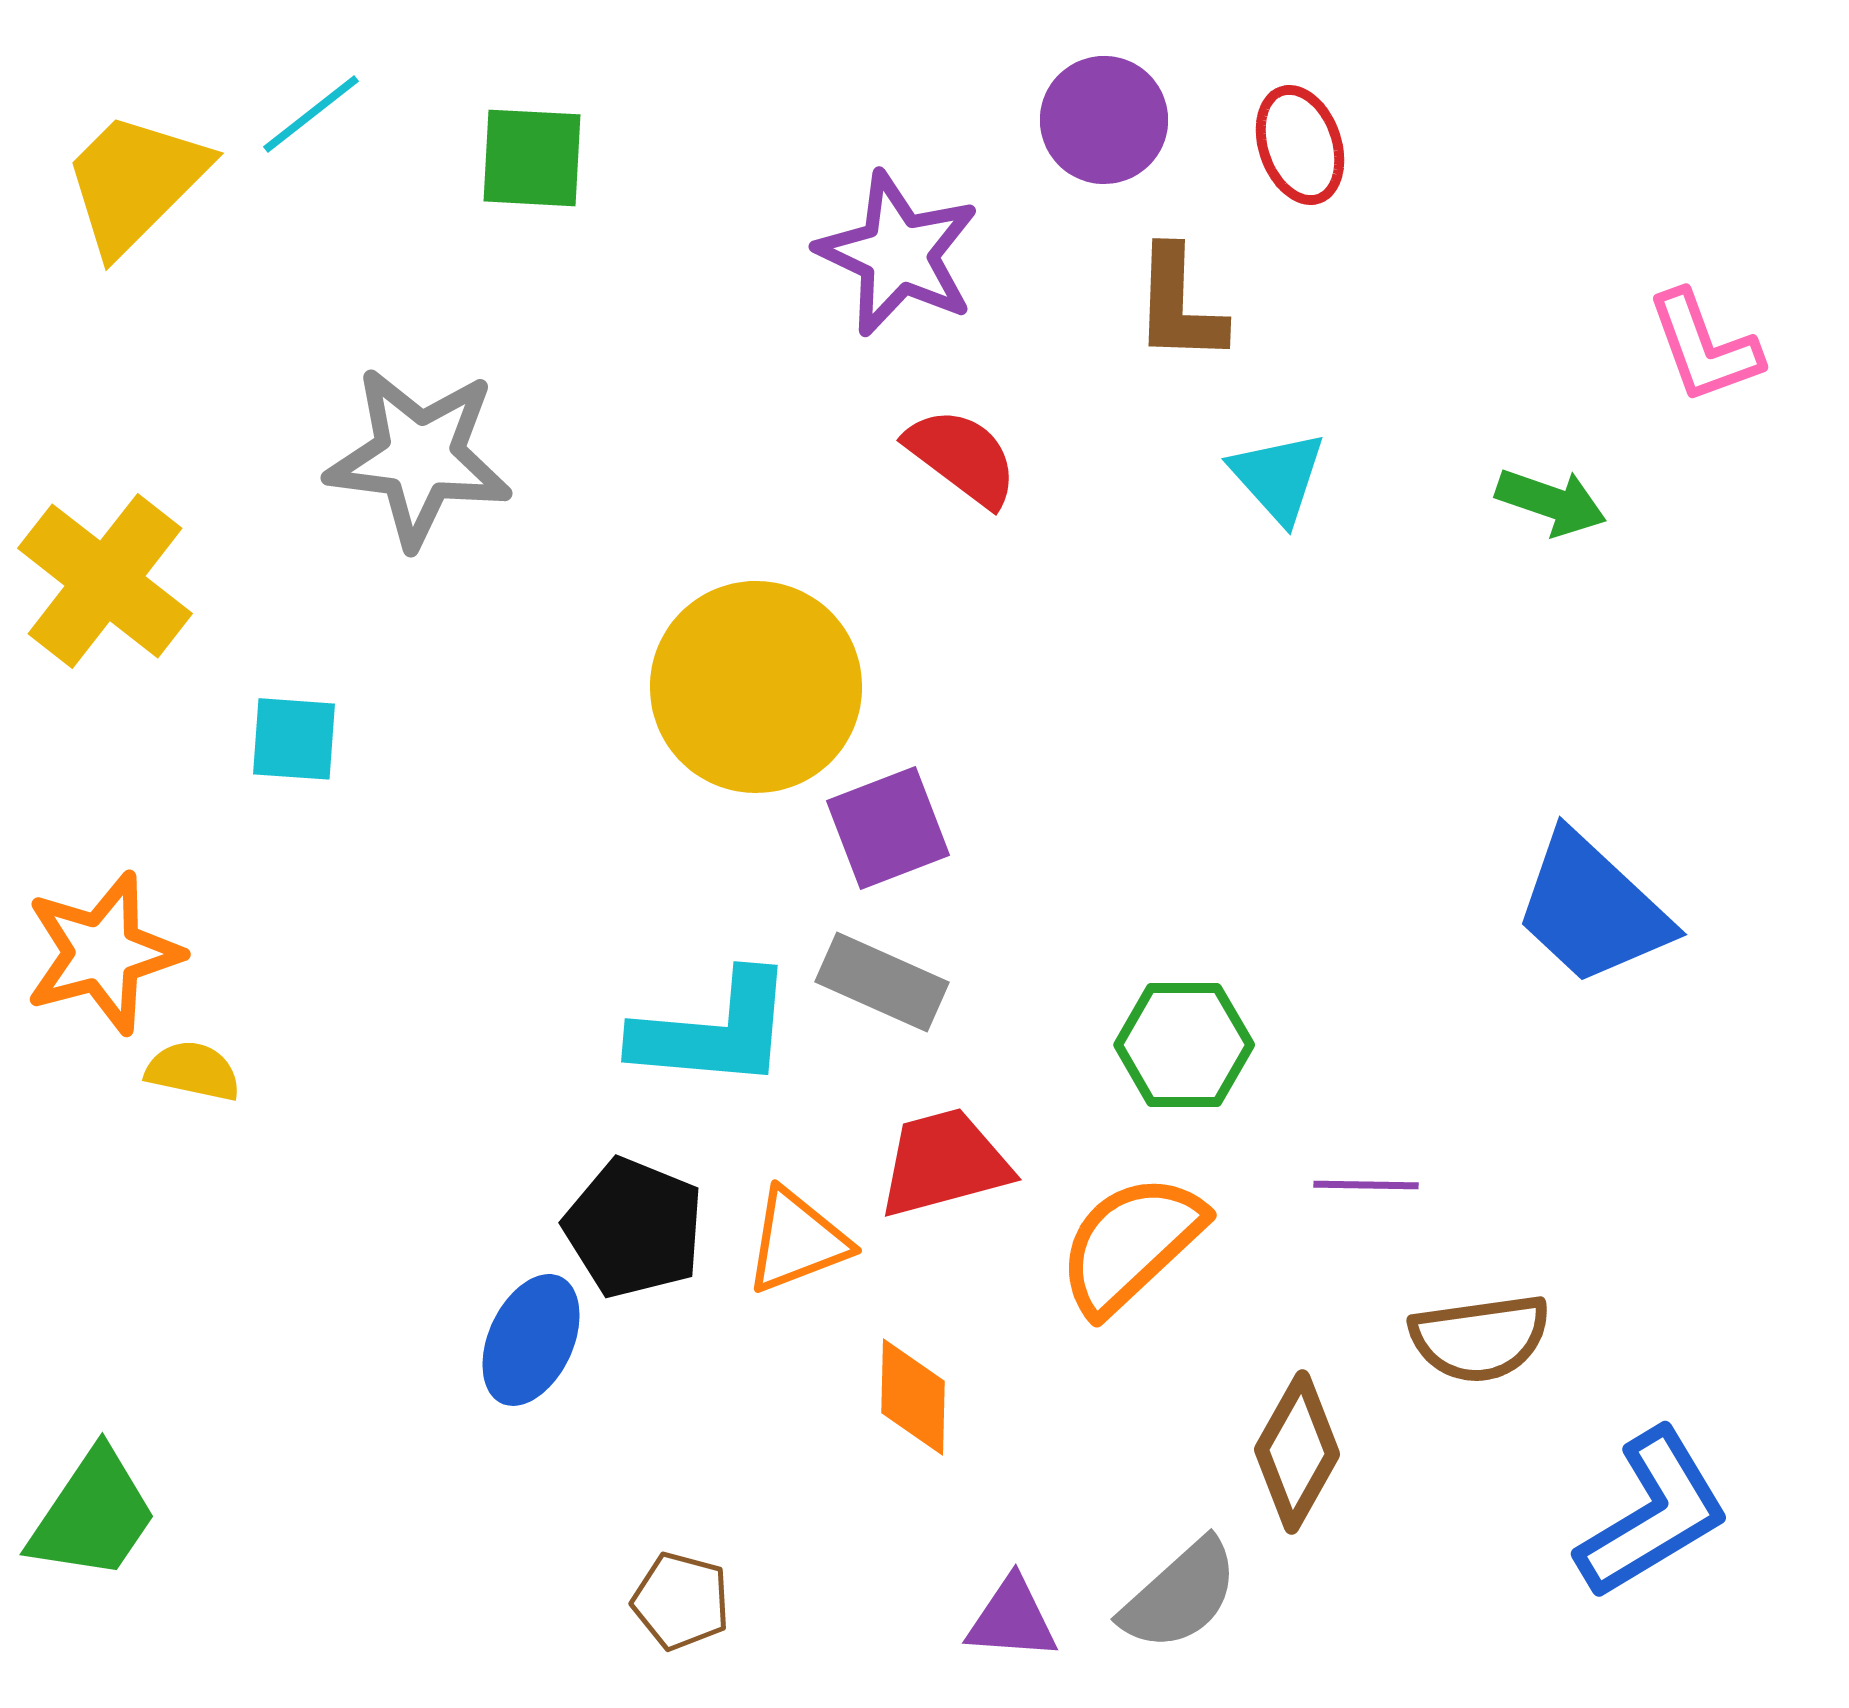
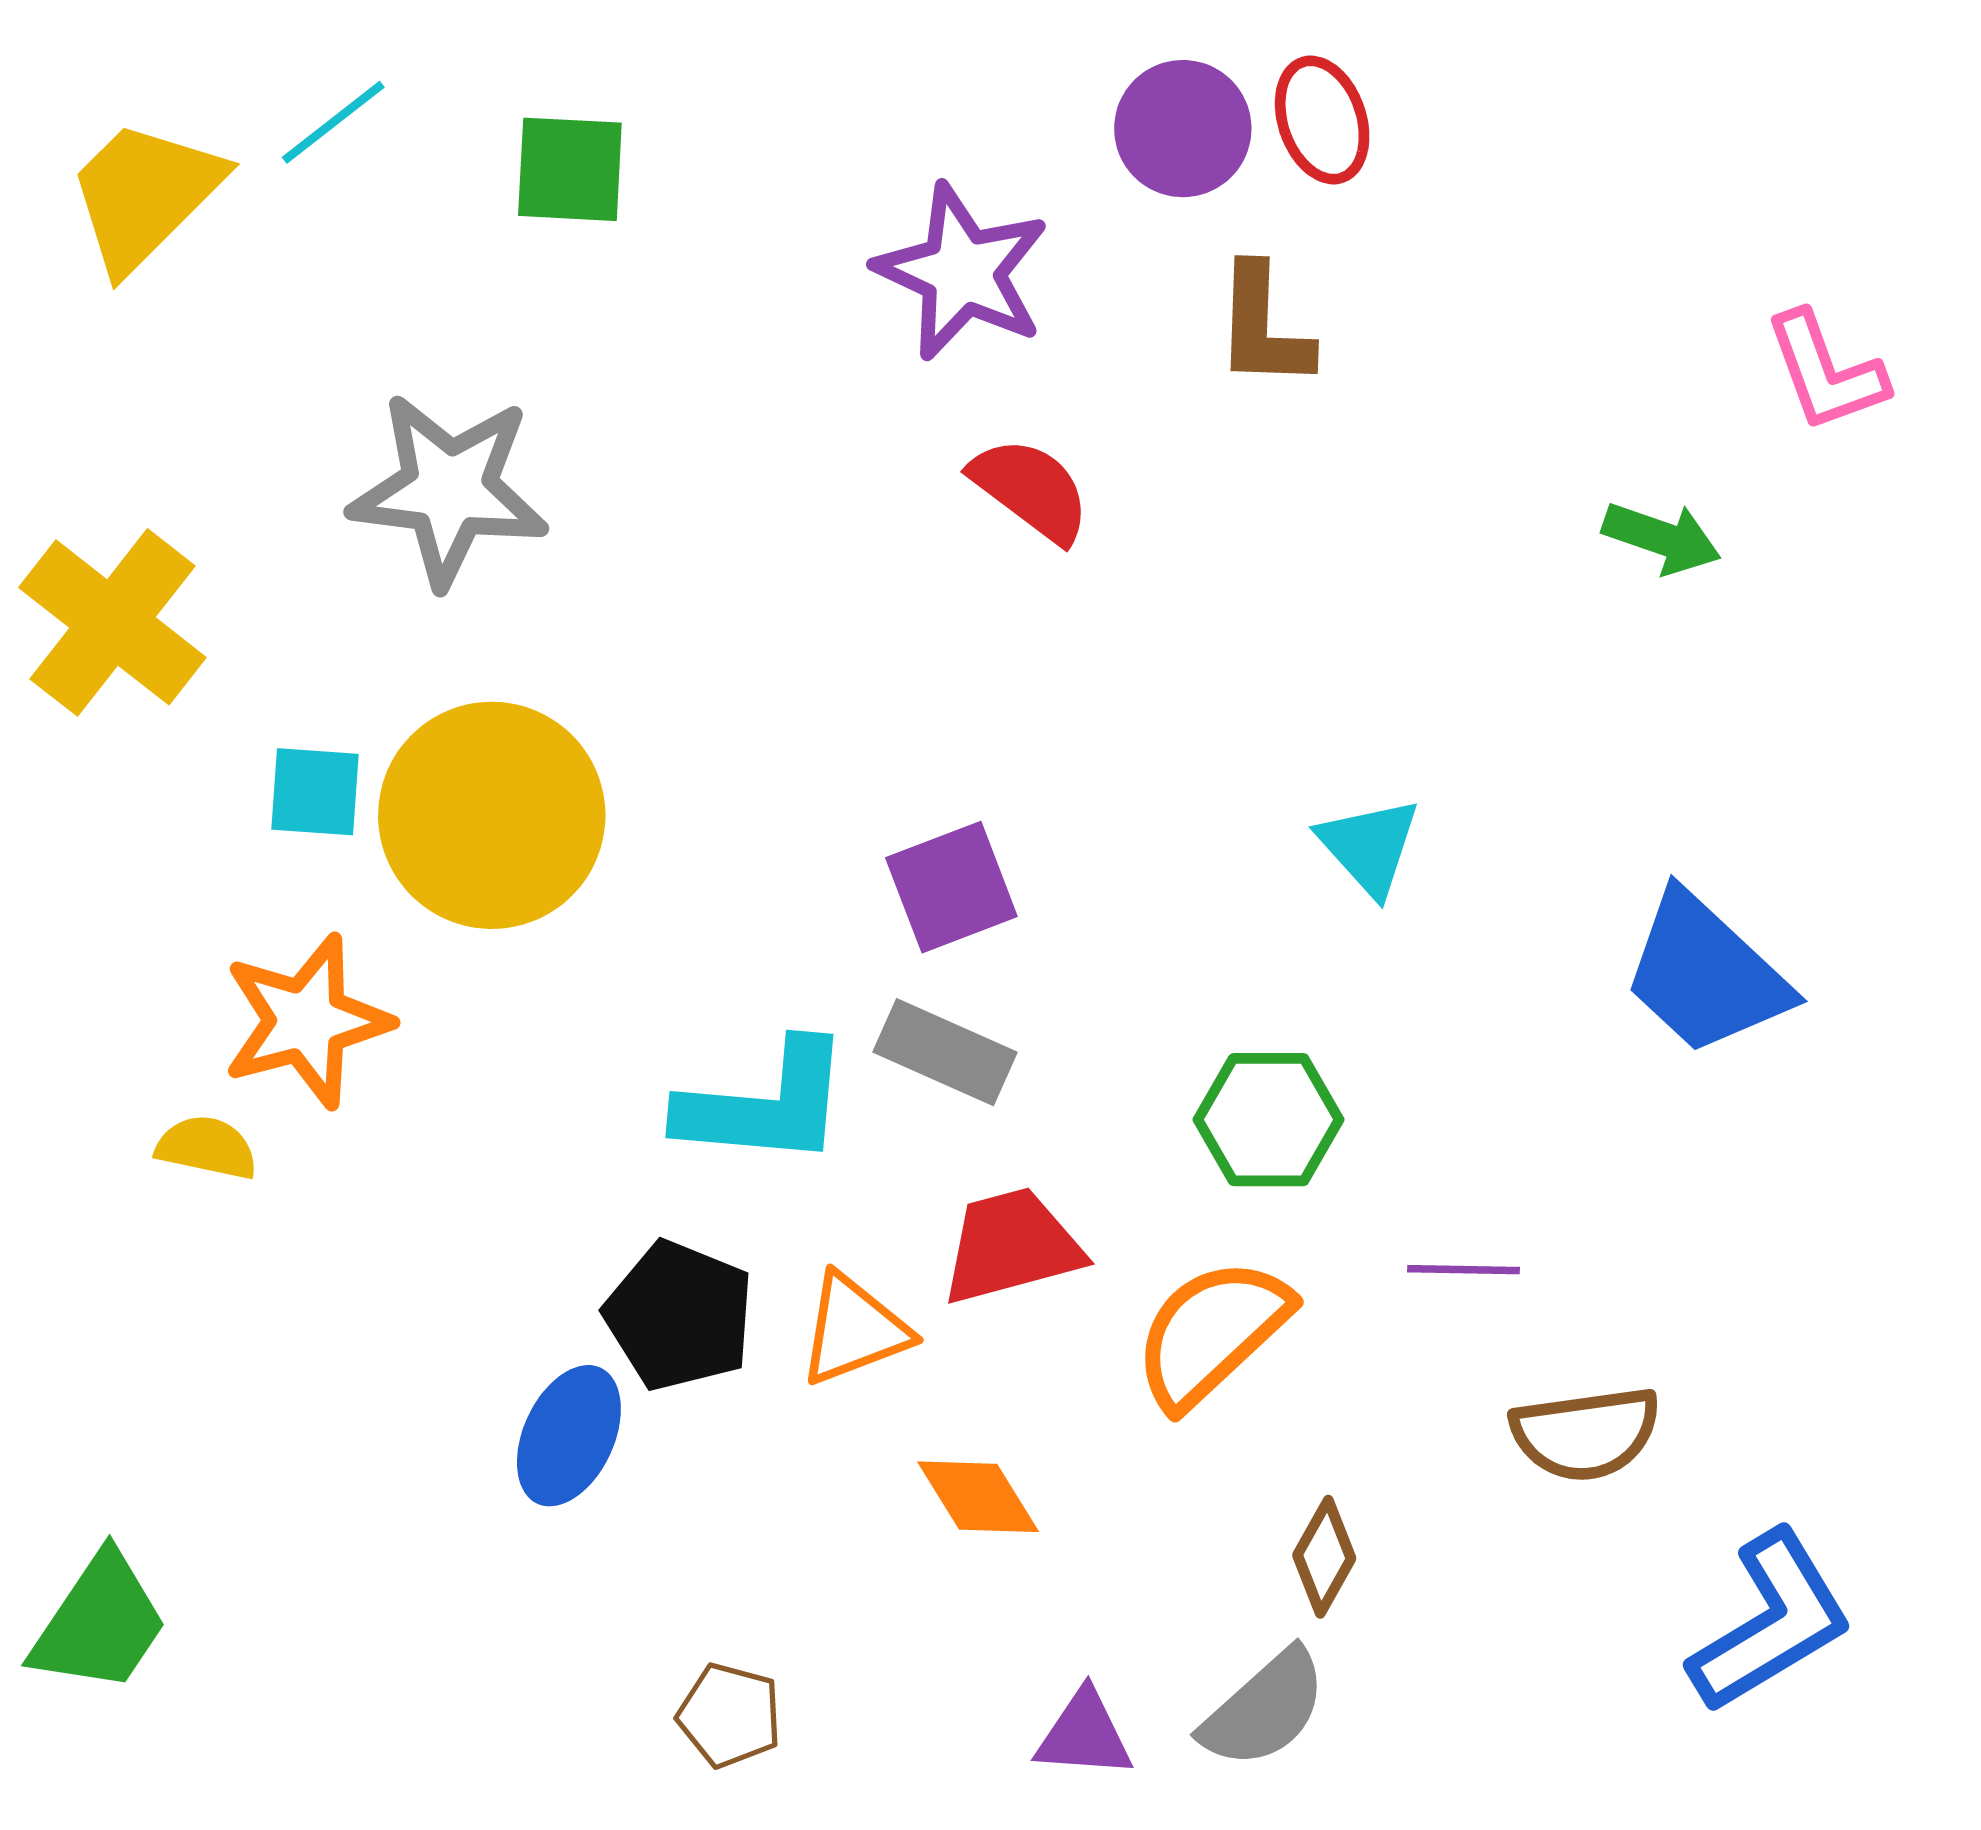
red ellipse: (1300, 145) -> (1322, 120), moved
cyan triangle: (1278, 477) -> (1369, 846), moved
yellow circle: (756, 687) -> (492, 815), moved
orange star: (103, 953) -> (306, 1021), moved
orange diamond: (913, 1397) -> (978, 1497), turned -33
brown diamond: (1297, 1452) -> (1324, 1557), moved, size x0.7

